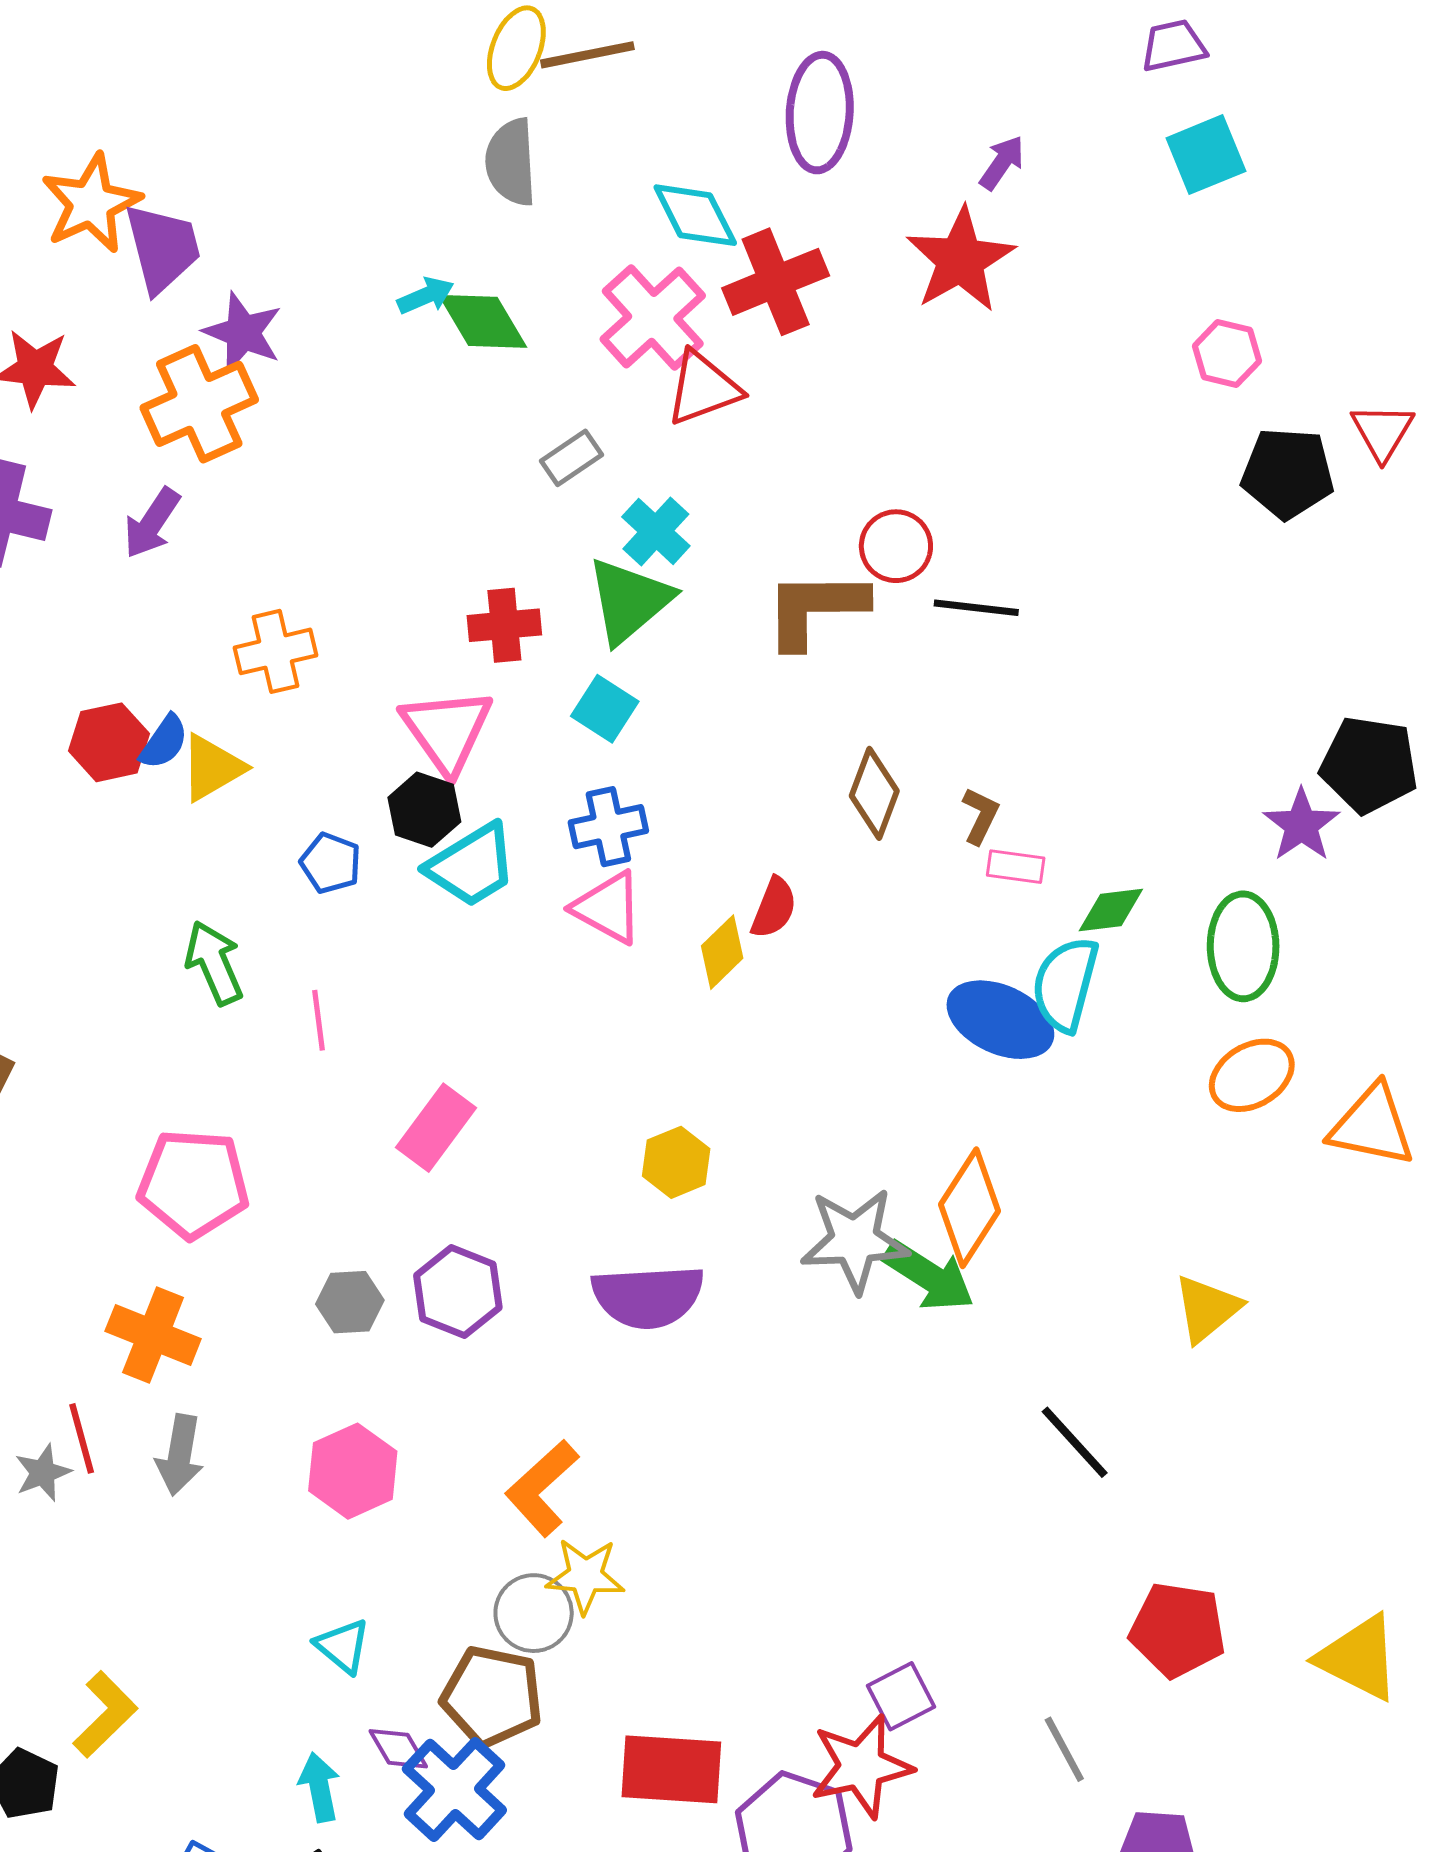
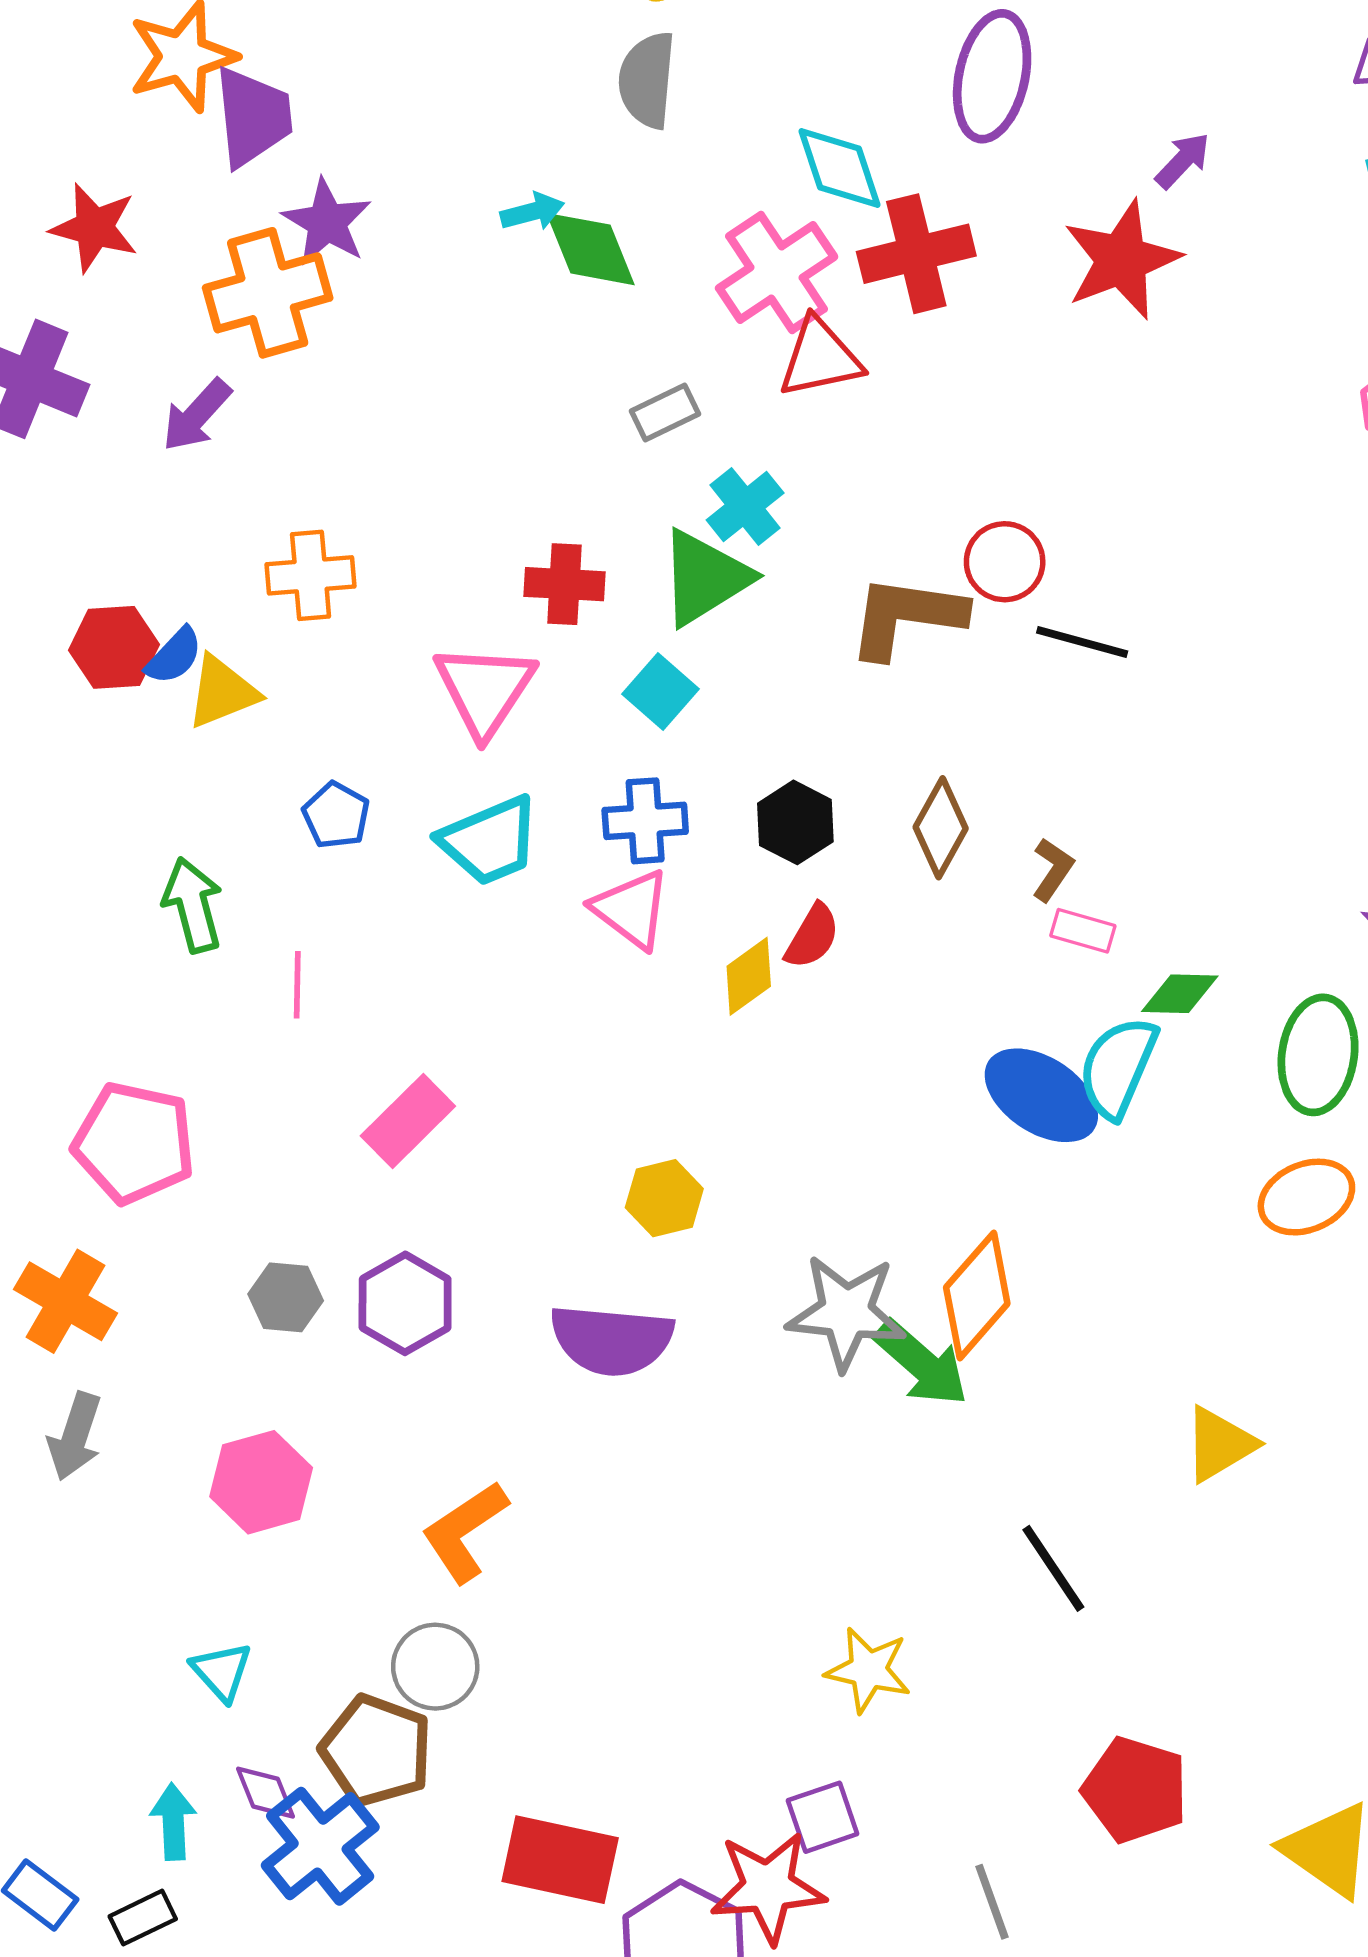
black hexagon: (424, 810) -> (795, 822), moved
yellow star: (585, 1576) -> (868, 1670), moved

